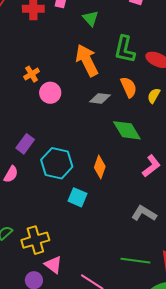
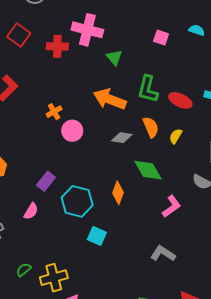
orange arrow: (87, 60) -> (110, 99), turned -44
orange diamond: (100, 167) -> (118, 193), moved

